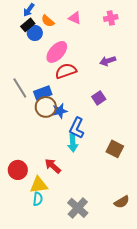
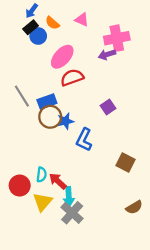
pink cross: (111, 18) -> (117, 38), moved, size x1.6
purple arrow: (108, 61) -> (107, 55), moved
cyan arrow: (73, 143) -> (69, 196), moved
yellow triangle: (39, 185) -> (43, 202), turned -42
cyan semicircle: (38, 199) -> (41, 175), moved
brown semicircle: (122, 202) -> (134, 207), moved
gray cross: (78, 208) -> (72, 213), moved

